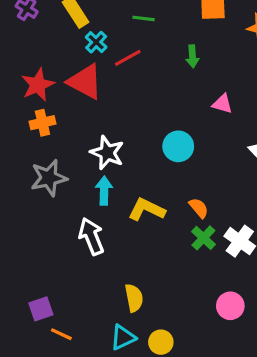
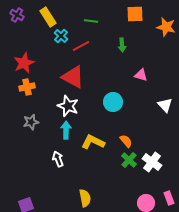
red triangle: (85, 82) -> (73, 77), moved
gray star: (49, 178) -> (31, 122), size x0.7
white arrow: (91, 236) -> (58, 159), size x0.7

